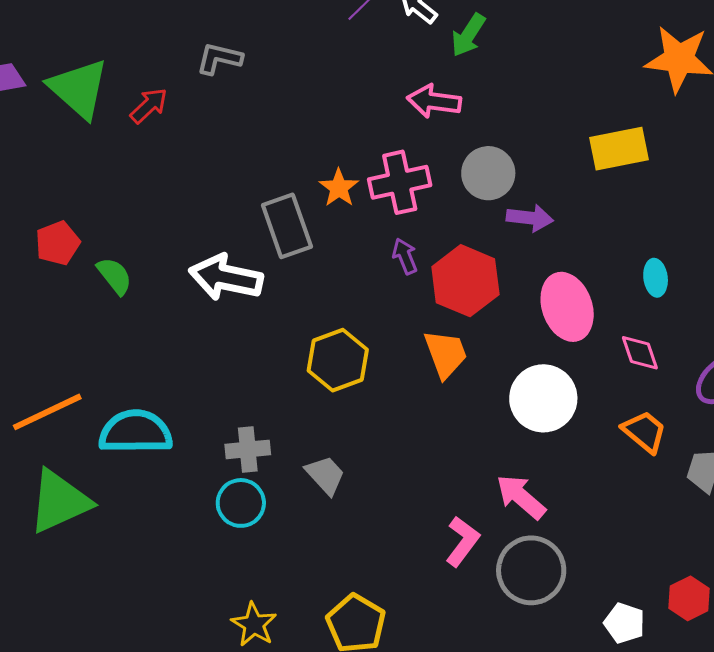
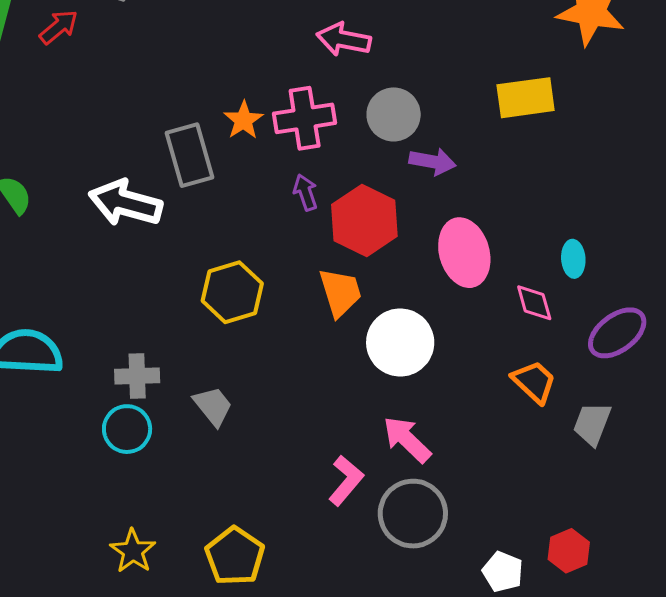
cyan ellipse: (656, 278) -> (573, 259), moved
white circle: (543, 398) -> (400, 342), moved

